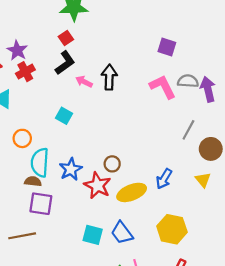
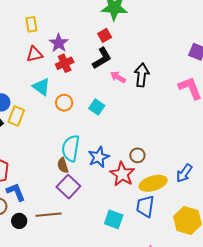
orange circle: (22, 138) -> (64, 103), moved
brown semicircle: (33, 181) -> (63, 165), turned -119
purple square: (41, 204) -> (68, 187), turned 30
blue trapezoid: (122, 233) -> (145, 206), moved, turned 40

